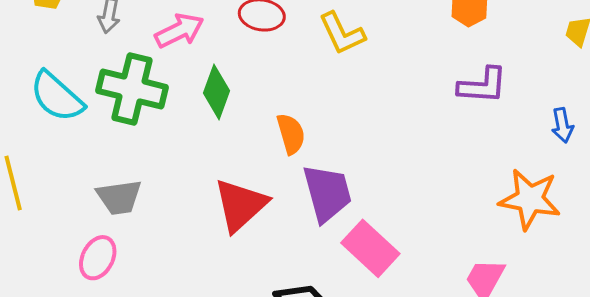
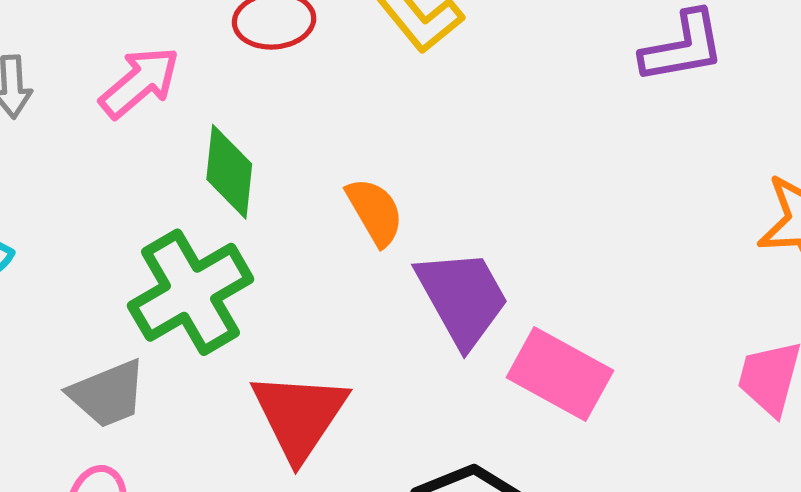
green cross: (132, 89) -> (191, 292), moved, turned -30
red triangle: (240, 205) -> (299, 415), moved

